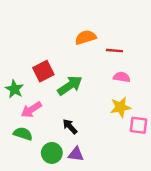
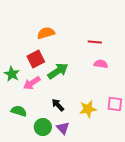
orange semicircle: (86, 37) -> (46, 33), moved
yellow star: (120, 107) -> (88, 109), moved
pink arrow: (31, 110) -> (32, 83), moved
purple triangle: (76, 154) -> (63, 128), turned 40

